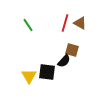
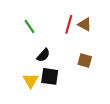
brown square: (72, 50) -> (85, 60), moved
black semicircle: (64, 61) -> (43, 55), moved

